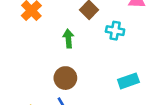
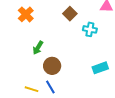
green arrow: (68, 39) -> (38, 48), moved, turned -144

